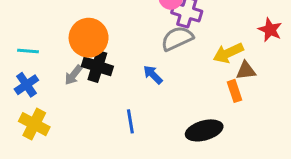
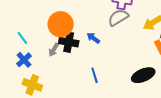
cyan line: (28, 51) -> (22, 38), turned 56
blue arrow: (153, 75) -> (93, 38), moved

